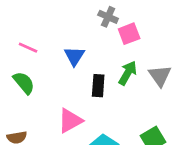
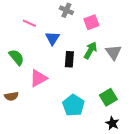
gray cross: (108, 17) -> (66, 10), moved
pink line: (28, 48) -> (29, 23), moved
pink triangle: (70, 121) -> (38, 78), moved

